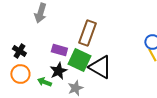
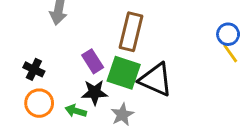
purple rectangle: (59, 50) -> (93, 61), turned 49
black star: (58, 71) -> (95, 92), turned 30

